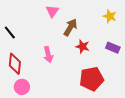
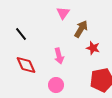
red diamond: (15, 64) -> (26, 65), turned -30
pink circle: (22, 87) -> (56, 85), moved

